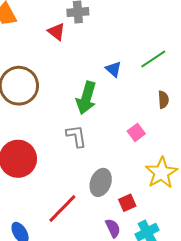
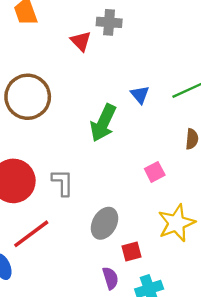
gray L-shape: (76, 136) -> (63, 183), moved
red line: (62, 209) -> (31, 234), moved

